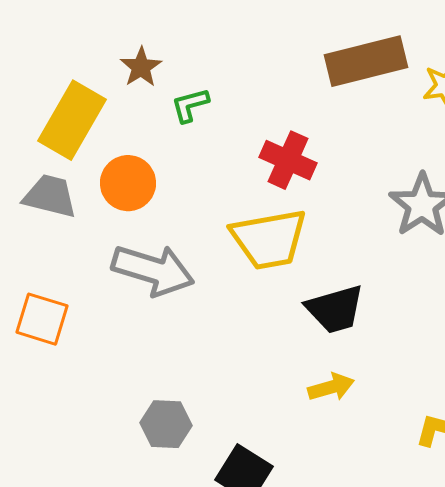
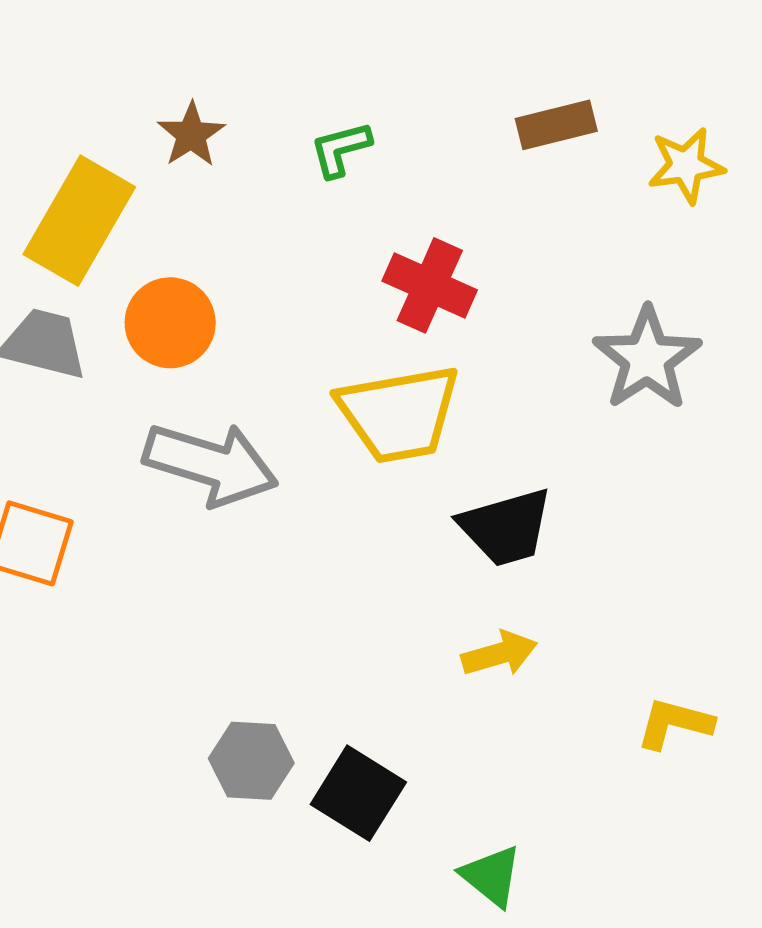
brown rectangle: (366, 61) -> (556, 125), size x0.6
green L-shape: (190, 105) -> (340, 149), moved
gray hexagon: (166, 424) -> (251, 761), moved

